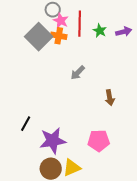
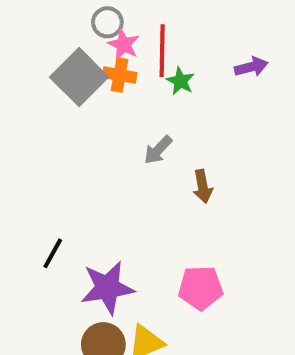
green star: (100, 31) -> (180, 81), moved
brown arrow: (110, 98) -> (203, 186), moved

